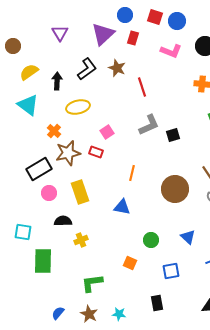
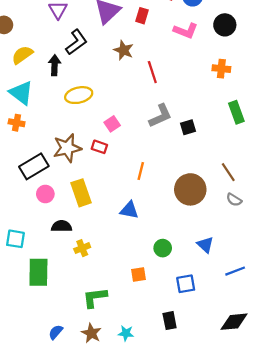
black L-shape: (87, 69) -> (76, 42), moved
orange cross: (54, 131) -> (17, 123), moved, turned -32
orange square: (130, 263) -> (139, 275), turned -32

